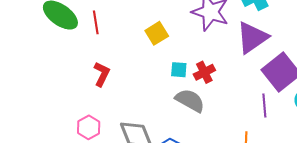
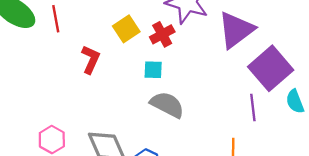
red cross: (204, 72) -> (162, 34), moved
red L-shape: (102, 74) -> (91, 59), moved

